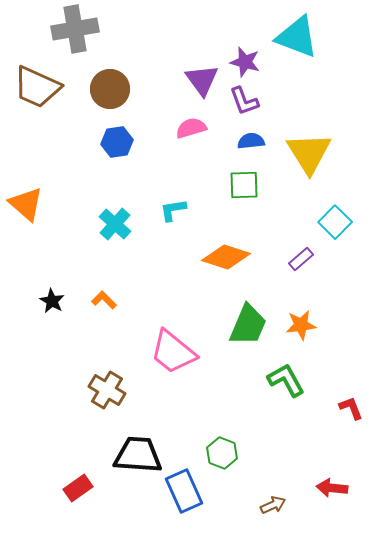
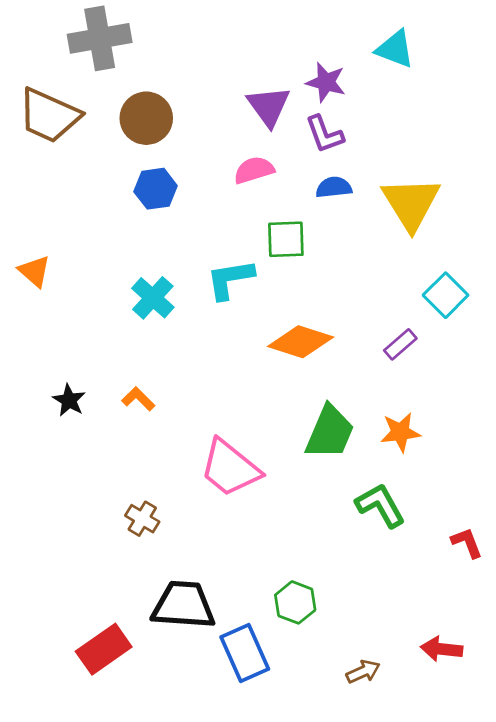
cyan triangle: (297, 37) -> (395, 49), size x0.7
green square: (244, 185) -> (286, 239), moved
orange triangle: (26, 204) -> (34, 271), size x0.7
cyan L-shape: (173, 210) -> (230, 279), size x1.4
brown cross: (107, 390) -> (142, 519), size x0.7
red rectangle: (78, 488) -> (104, 649), size x1.4

